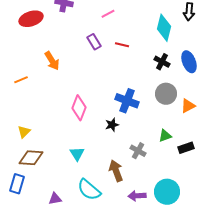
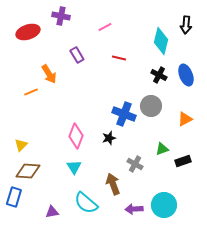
purple rectangle: (94, 42) -> (77, 55), moved
orange line: (21, 80) -> (31, 92), moved
gray circle: (166, 94) -> (151, 106), moved
pink diamond: (79, 108) -> (76, 136), moved

